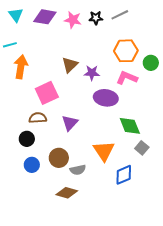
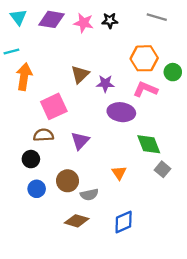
gray line: (120, 15) -> (157, 17), moved, turned 42
orange triangle: (104, 151) -> (119, 173), size x0.6
blue diamond: (124, 175) -> (124, 222), moved

